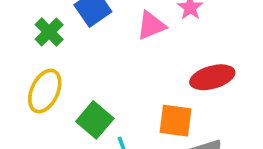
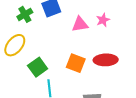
orange square: (176, 121) -> (76, 63), moved

